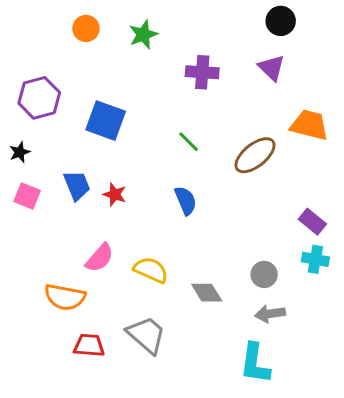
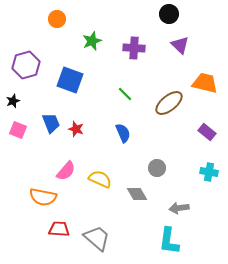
black circle: (281, 21) -> (169, 14), moved
green star: (143, 34) -> (92, 41), moved
purple rectangle: (312, 222) -> (207, 132), moved
gray circle: (264, 274) -> (157, 168), moved
gray trapezoid: (146, 335) -> (97, 238), moved

